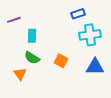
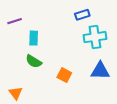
orange square: (61, 61) -> (64, 75), moved
orange triangle: (20, 74) -> (16, 93), moved

